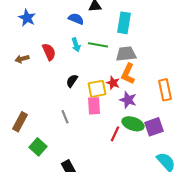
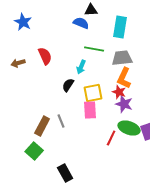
blue semicircle: (76, 19) -> (81, 23), moved
cyan arrow: (76, 45) -> (81, 67), moved, turned 40
red star: (113, 83) -> (119, 92), moved
brown rectangle: (20, 122) -> (42, 126), moved

